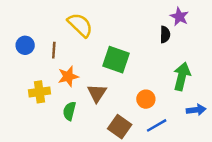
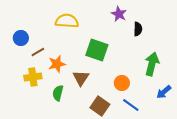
purple star: (179, 17) -> (119, 14), moved
yellow semicircle: (80, 25) -> (67, 21), turned -40
brown line: (54, 50) -> (38, 52), moved, turned 56
blue arrow: (196, 110) -> (164, 92), turned 147
blue line: (157, 125) -> (131, 105), turned 66

